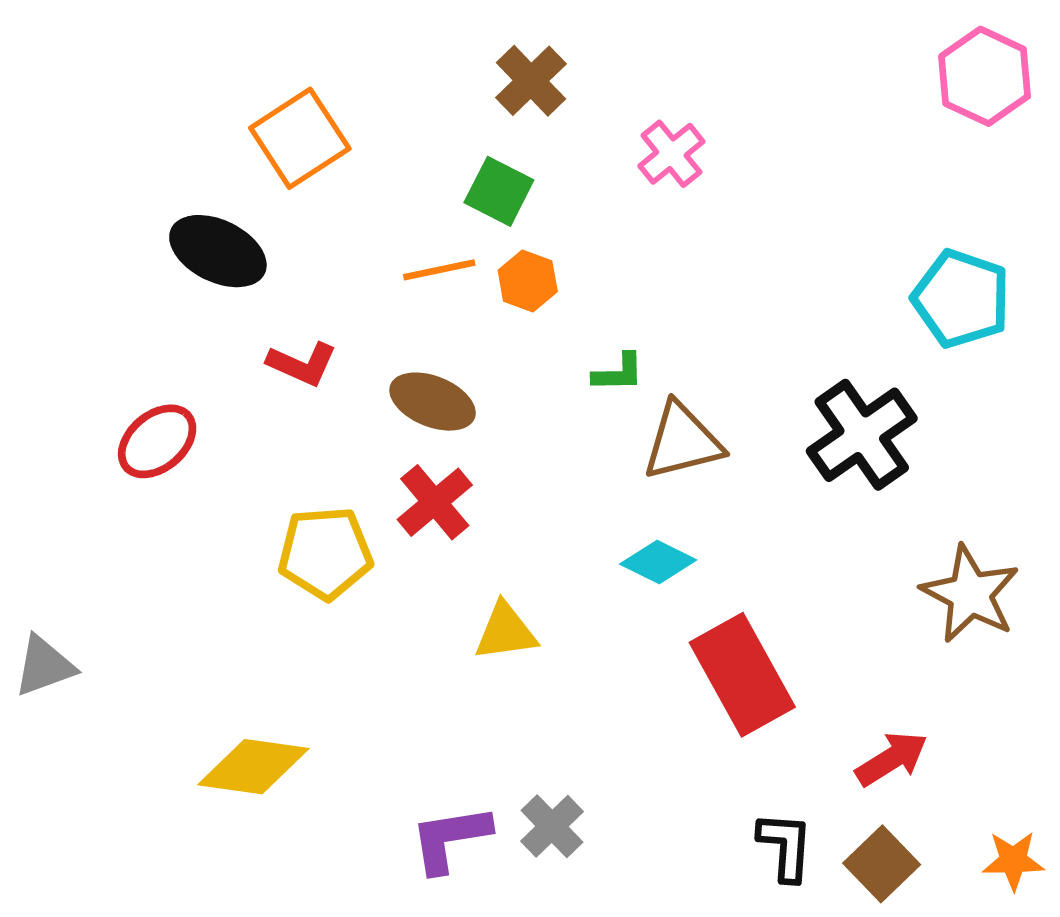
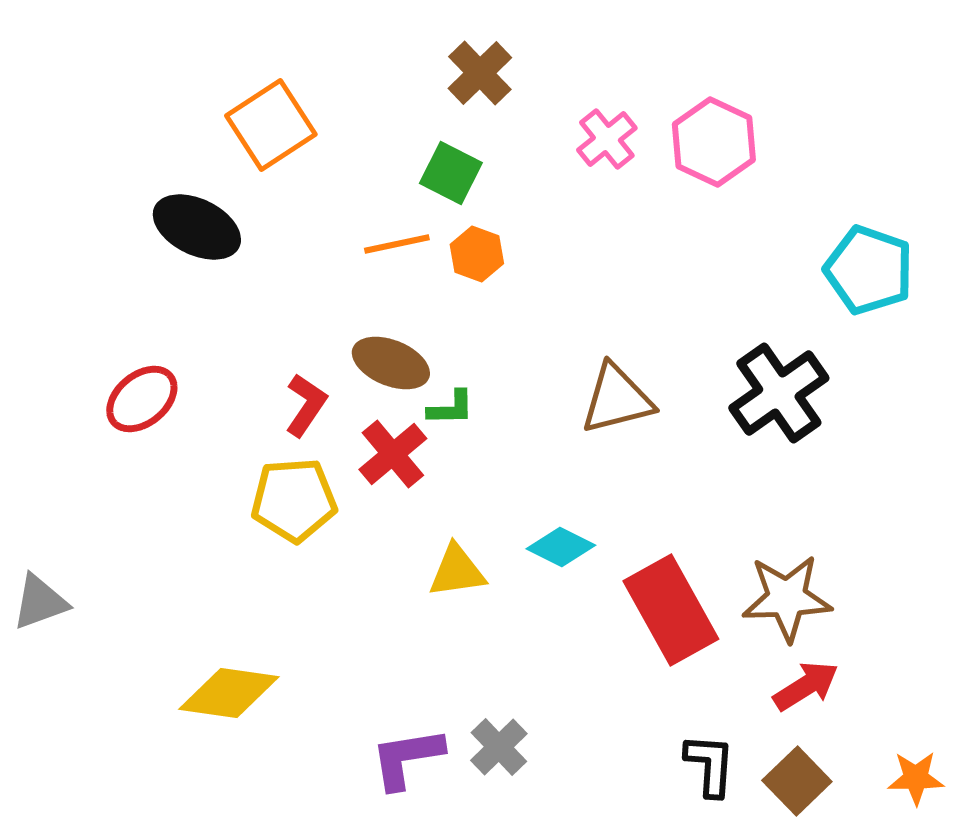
pink hexagon: (985, 76) -> (714, 142), moved
red L-shape: (302, 364) -> (306, 405), moved, turned -80
green L-shape: (618, 373) -> (451, 408), moved
cyan diamond: (658, 562) -> (561, 547), moved
brown star: (970, 594) -> (787, 598), moved, turned -30

